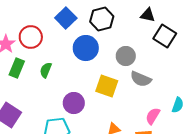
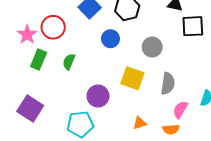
black square: (165, 36) -> (193, 26), turned -35
blue circle: (86, 48) -> (110, 39), size x0.7
gray semicircle: (141, 79) -> (168, 84), moved, turned -105

